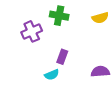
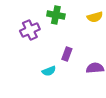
purple rectangle: (62, 57) -> (67, 54), moved

